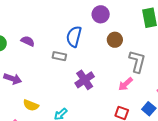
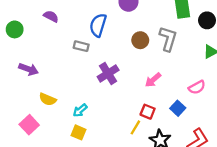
brown circle: (115, 40) -> (140, 40), moved
purple semicircle: (28, 41) -> (51, 16), moved
gray L-shape: (137, 61) -> (168, 39), moved

